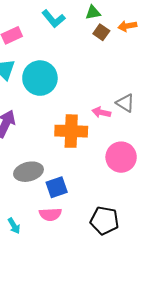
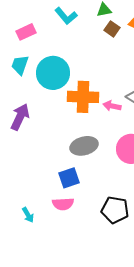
orange cross: (71, 131) -> (83, 97), moved
gray ellipse: (28, 172) -> (84, 146), moved

